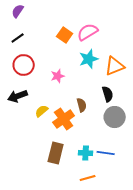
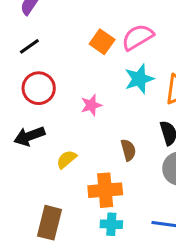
orange cross: (64, 119) -> (105, 190), moved, turned 30
brown rectangle: (56, 153) -> (49, 223), moved
cyan cross: (86, 153) -> (111, 224), moved

